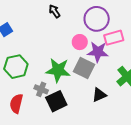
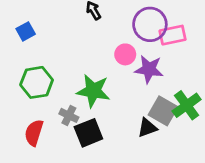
pink rectangle: (114, 38) -> (173, 35), moved
gray square: (84, 68) -> (163, 111), moved

